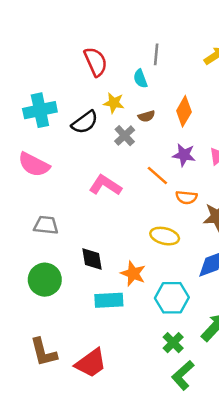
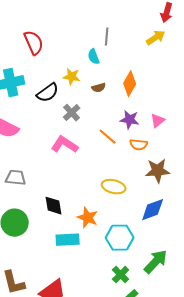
red semicircle: (96, 62) -> (34, 43), moved
gray cross: (125, 136) -> (72, 113), moved
orange semicircle: (186, 197) -> (139, 145), moved

